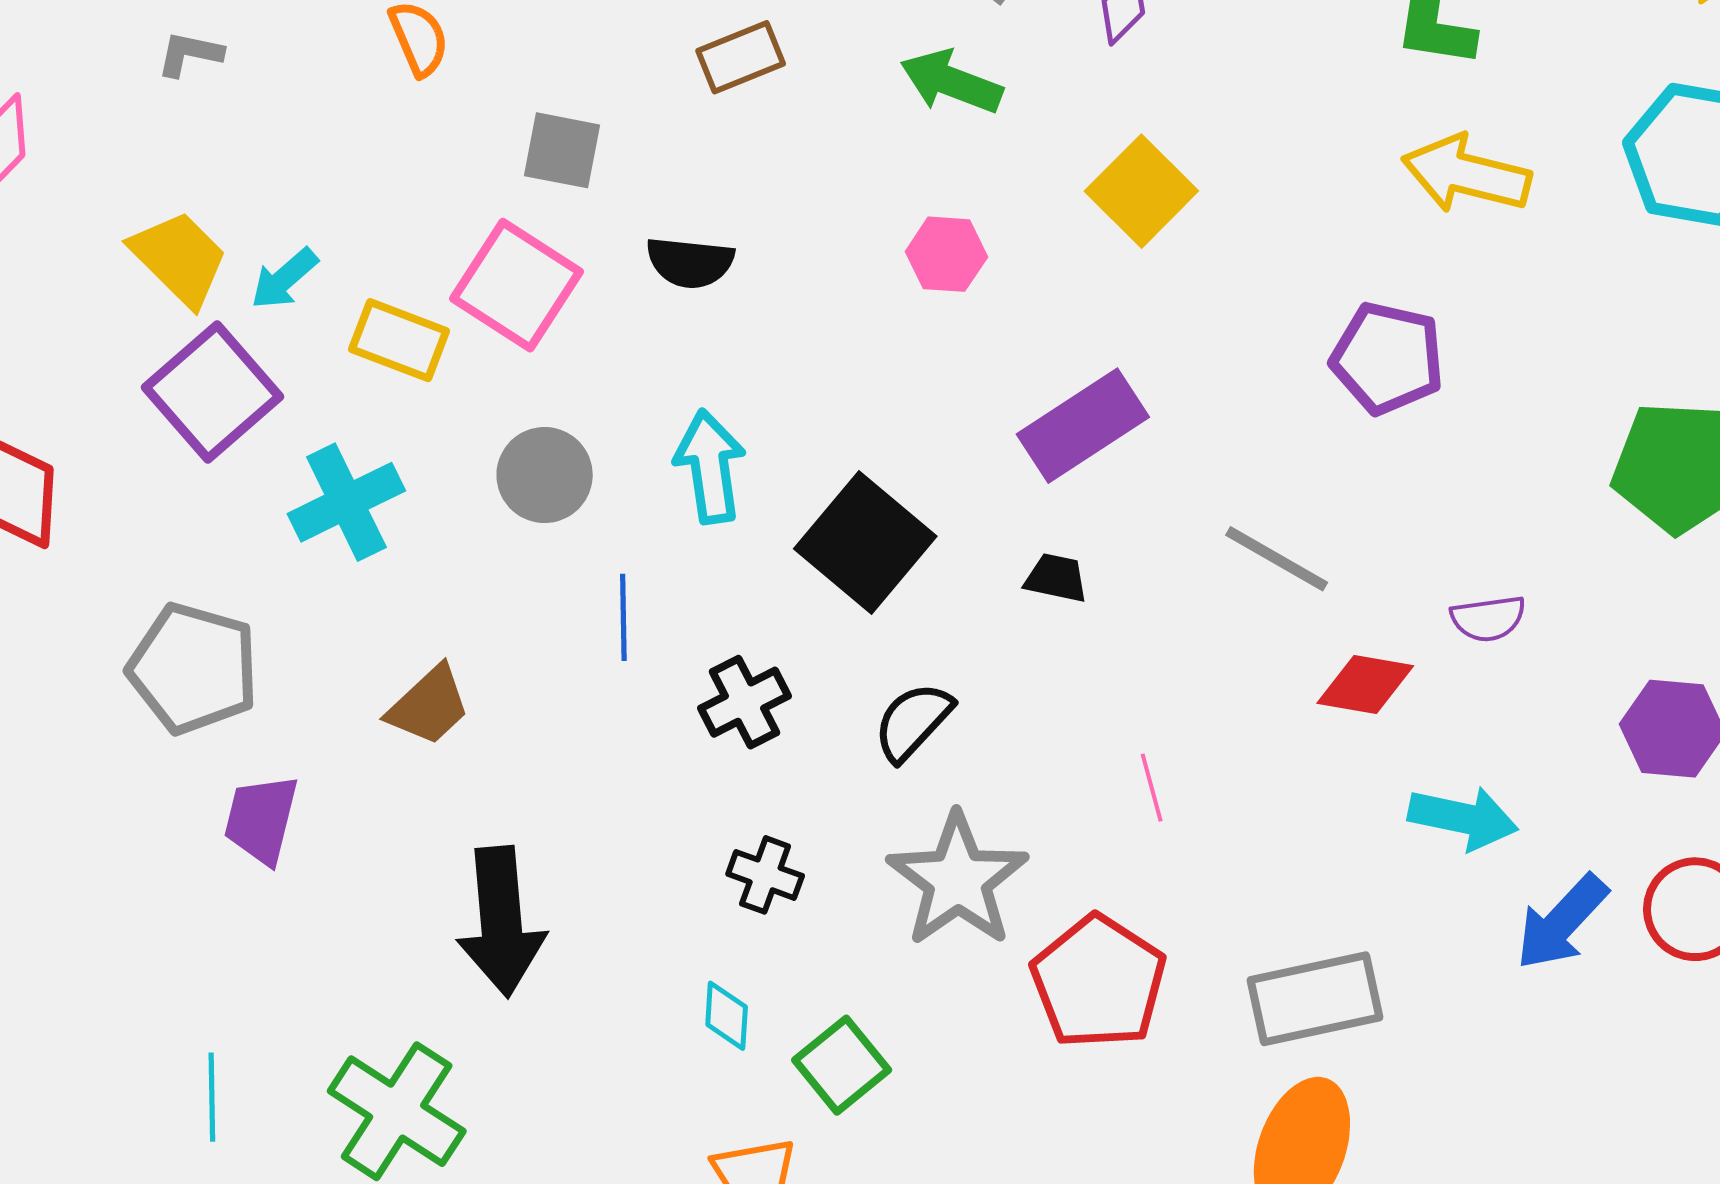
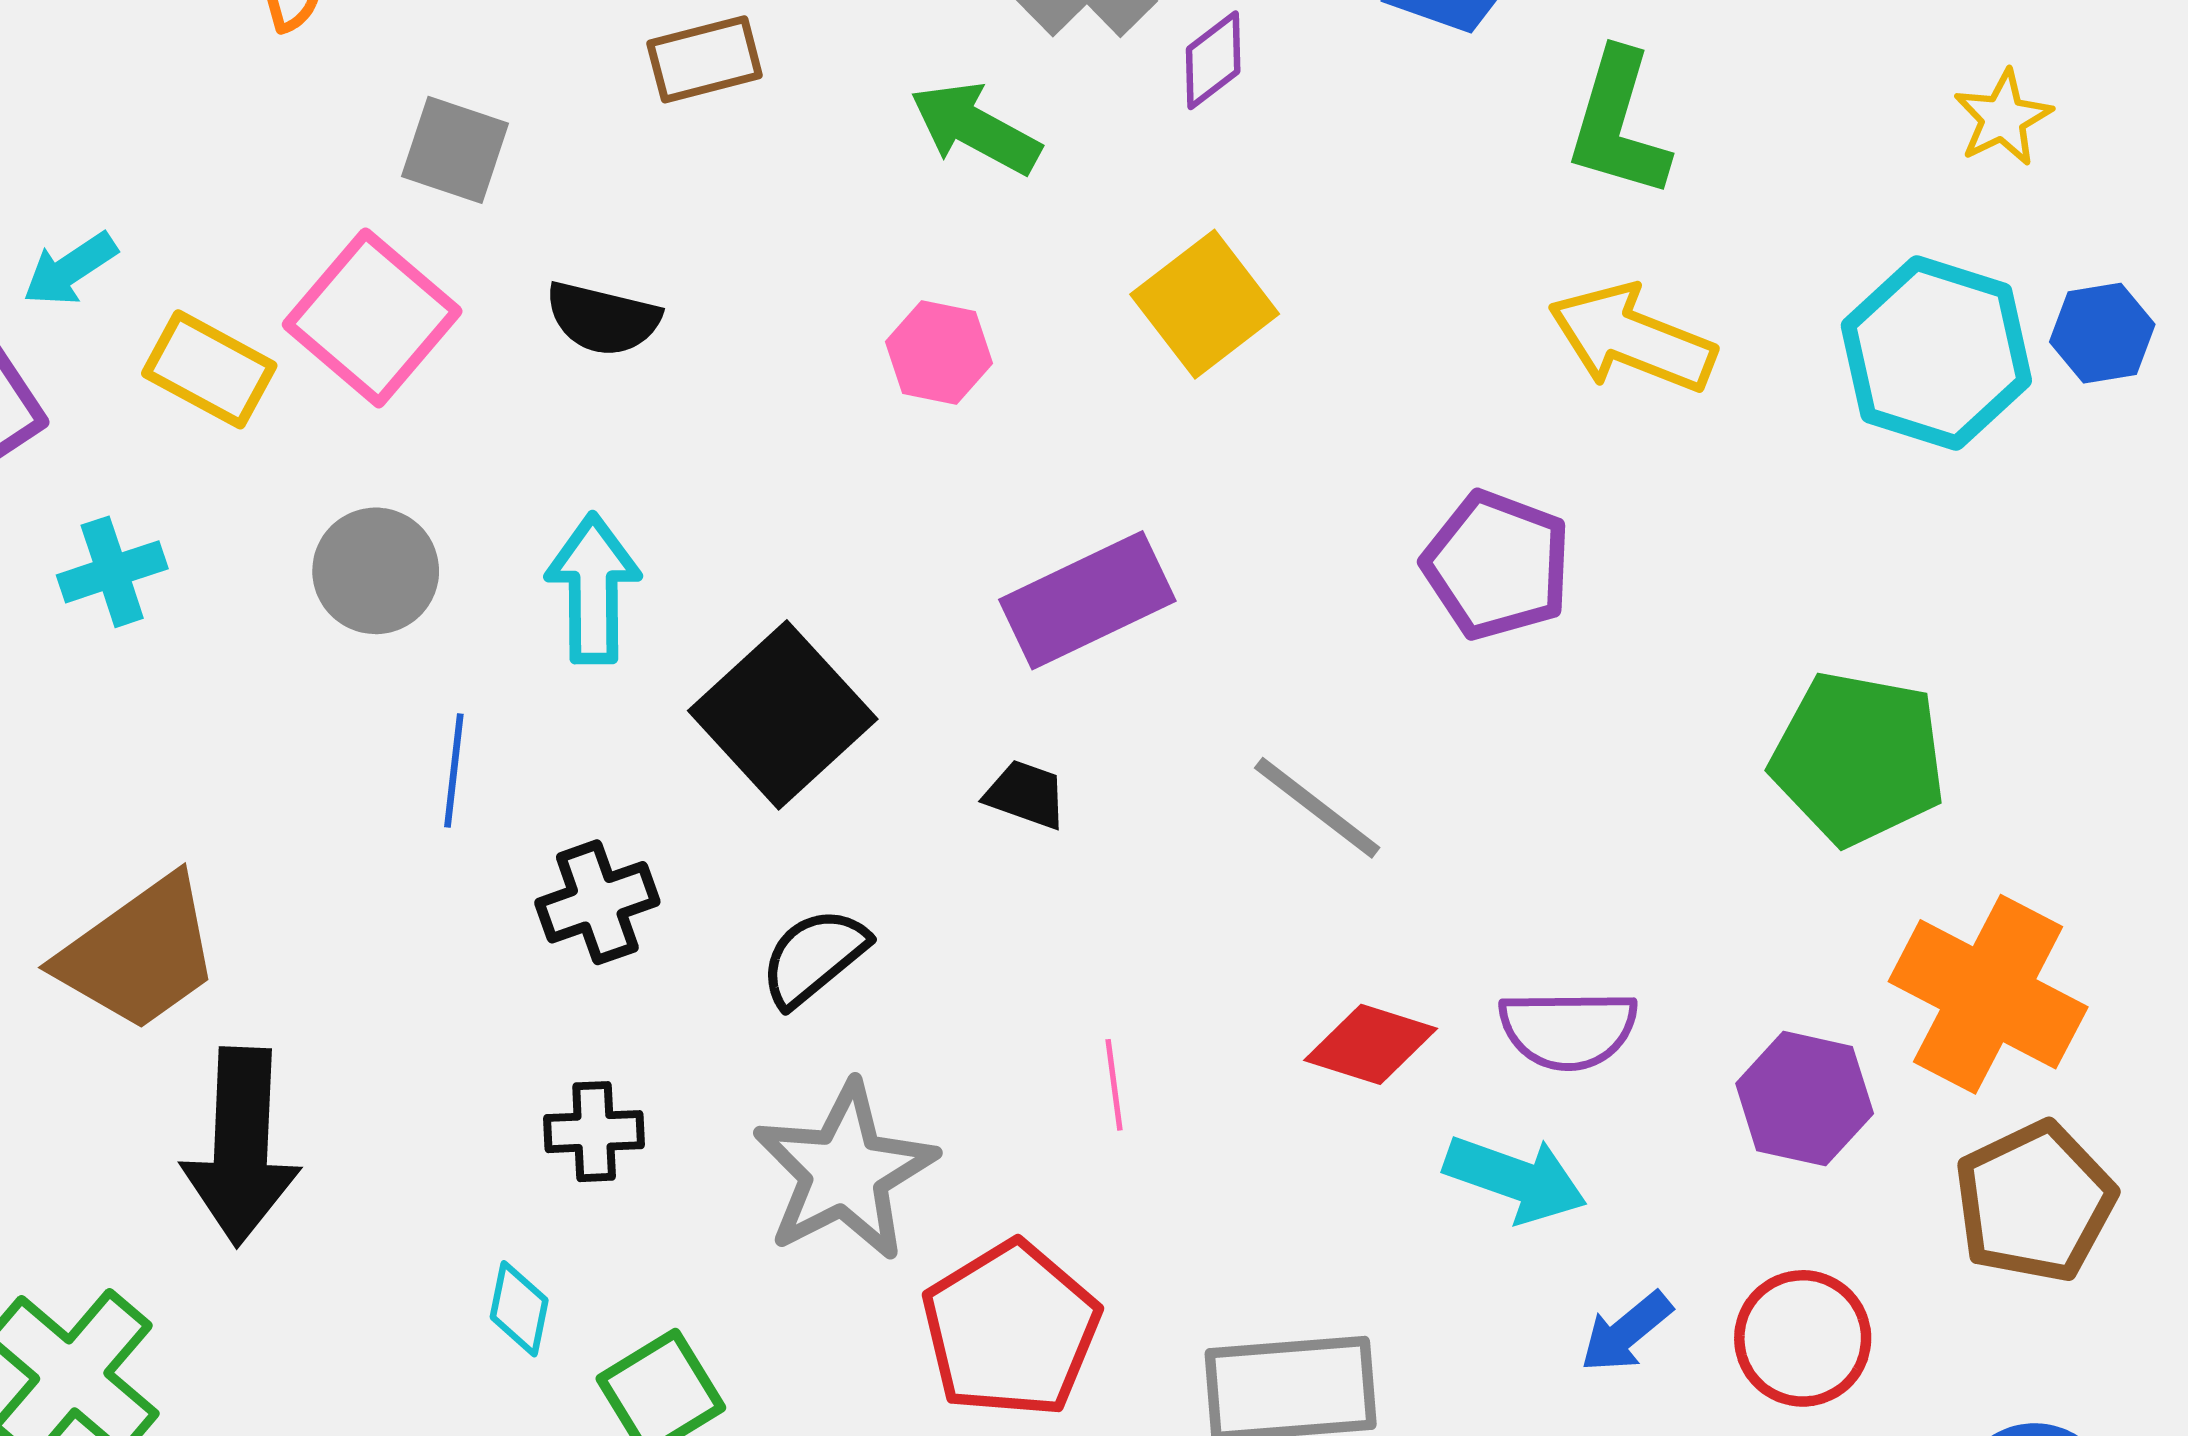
cyan cross: (346, 502) -> (112, 572), size x0.7
purple semicircle: (1488, 618) -> (1568, 1029), moved, size x1.4
red diamond: (1365, 684) -> (1371, 1044), moved
brown trapezoid: (429, 706) -> (139, 954), moved, size x1.5
black cross: (765, 875) -> (594, 1132), turned -30
blue arrow: (1562, 922) -> (1626, 1332), size x0.7

